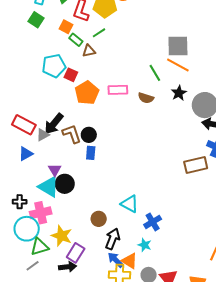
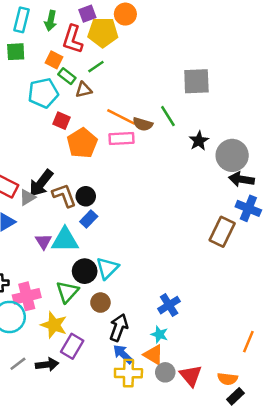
green square: (36, 20) -> (16, 52), turned -35
orange line: (178, 65) -> (121, 117), moved
cyan pentagon: (54, 66) -> (43, 93), moved
brown semicircle: (146, 98) -> (143, 124), moved
blue rectangle: (91, 153) -> (89, 219), turned 40
brown rectangle: (196, 165) -> (222, 232), turned -50
black circle: (65, 184) -> (85, 271), moved
cyan triangle: (49, 187) -> (65, 240), moved, turned -30
cyan triangle: (130, 204) -> (107, 268), moved, turned 48
green triangle: (40, 247) -> (67, 292), moved, turned -30
orange triangle: (130, 261) -> (153, 355), moved
black arrow: (68, 267) -> (47, 364), moved

